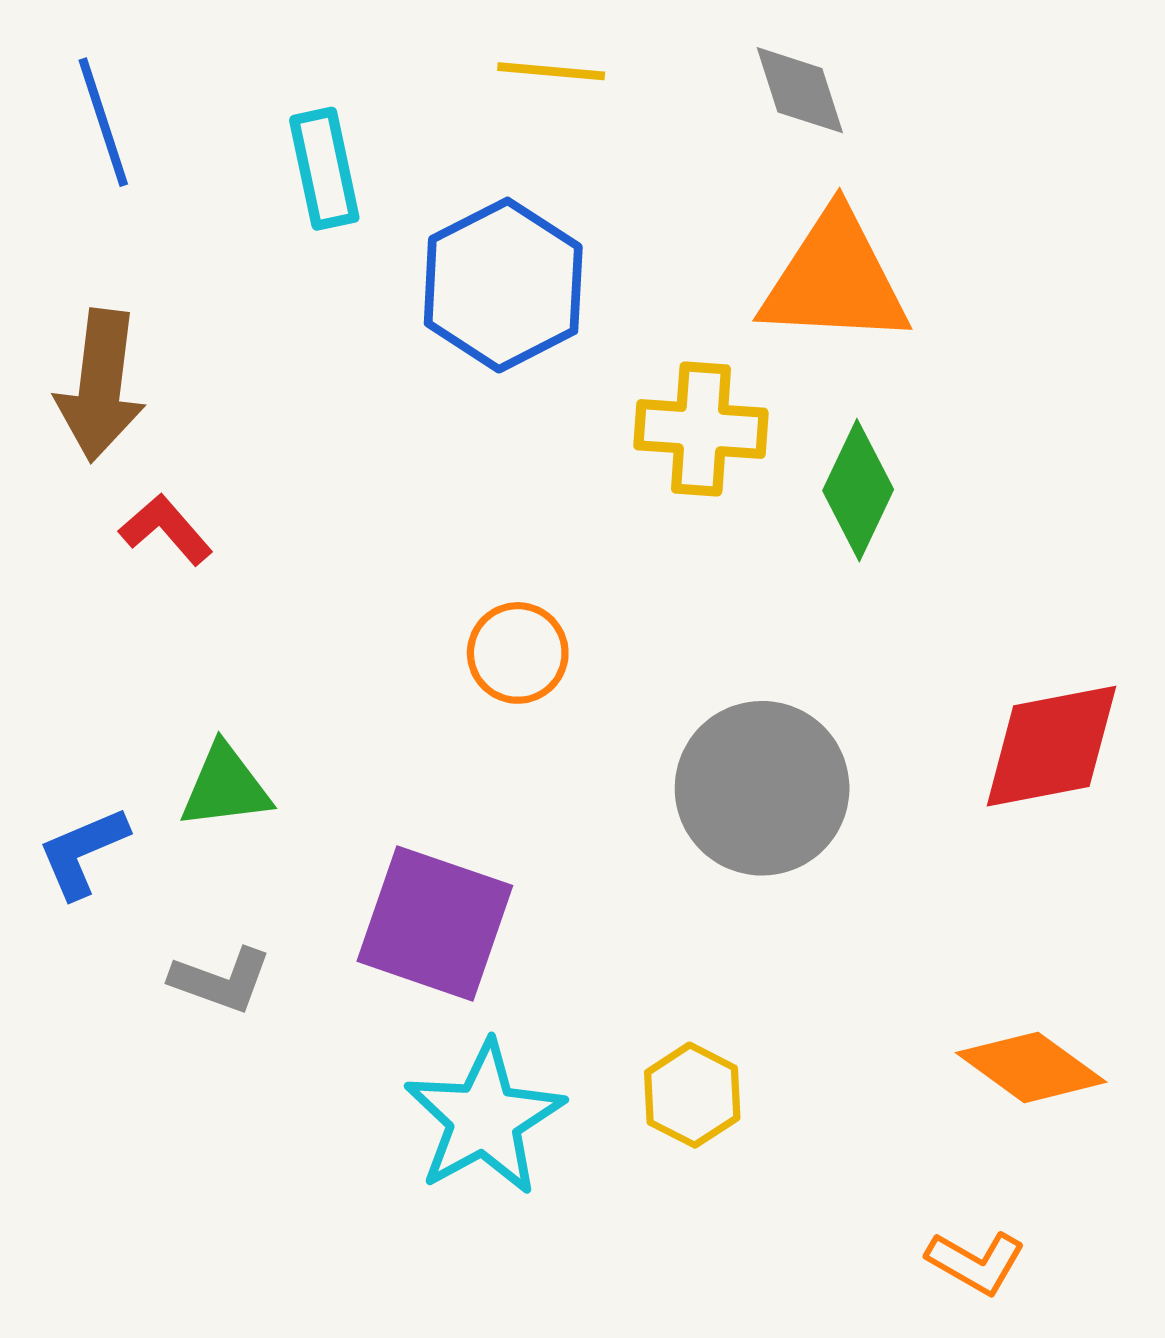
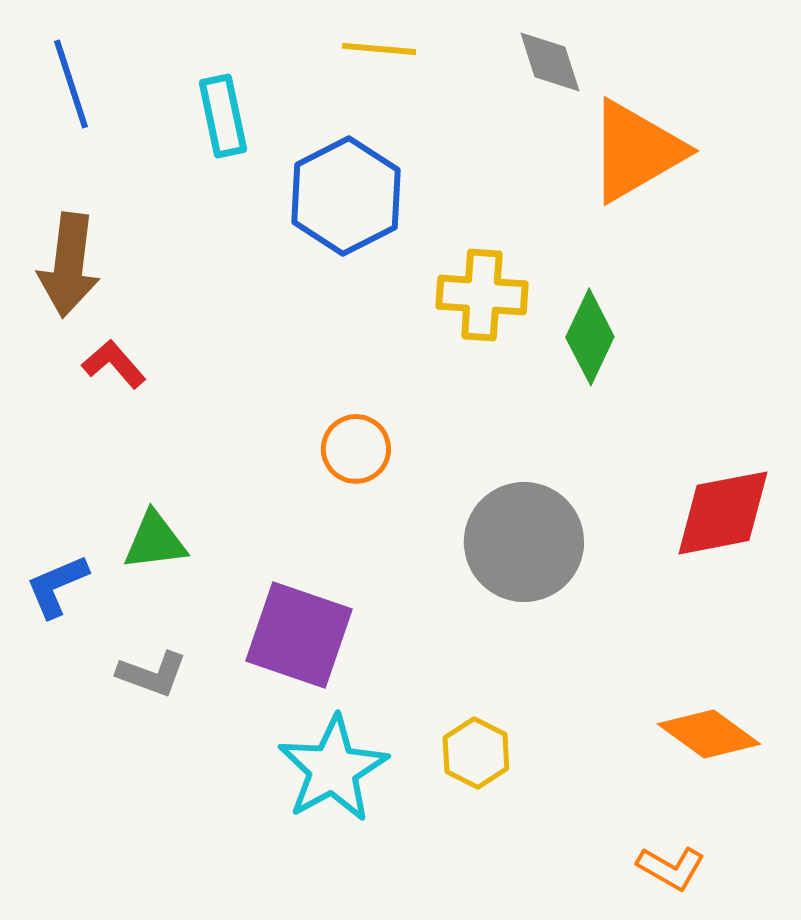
orange triangle: (835, 279) -> (636, 151), moved, turned -33

